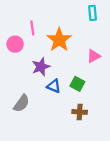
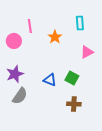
cyan rectangle: (93, 13) -> (80, 23), moved
orange star: (59, 40) -> (55, 37), size x0.6
purple star: (41, 67) -> (15, 74), moved

